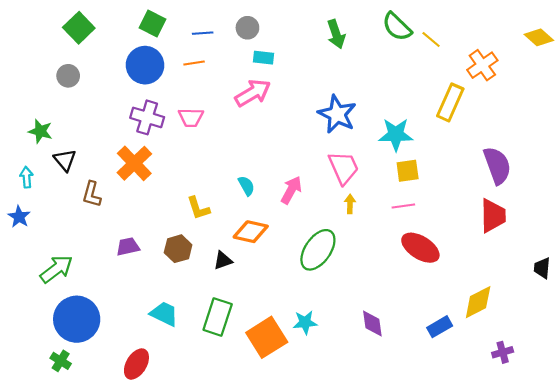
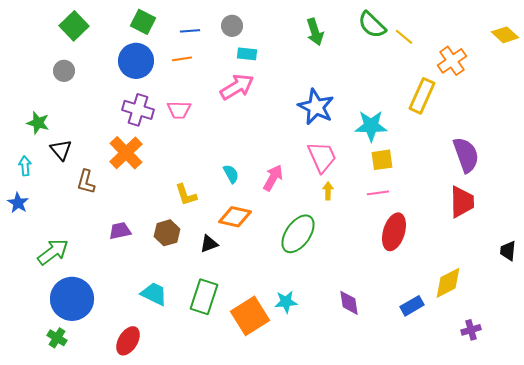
red ellipse: (420, 248) -> (394, 232), turned 75

